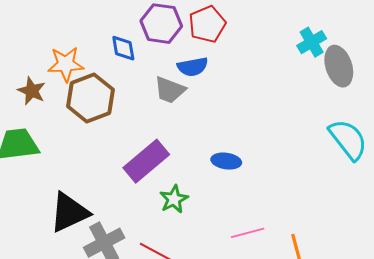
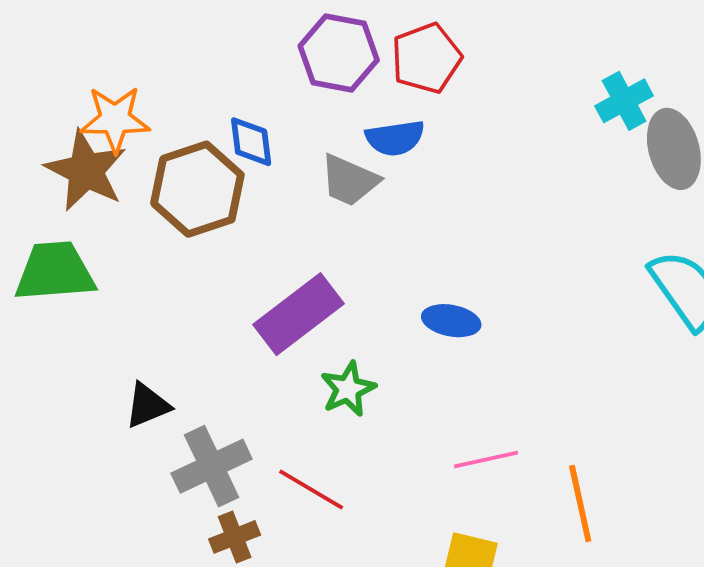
blue diamond: (123, 48) -> (251, 142), moved
orange star: (66, 64) -> (115, 119), moved
brown star: (32, 91) -> (86, 171), size x1.5
black triangle: (69, 212) -> (147, 405), size x0.6

